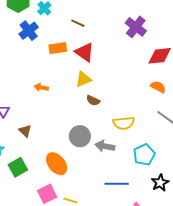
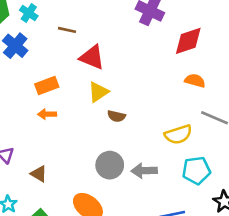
brown line: (78, 23) -> (67, 30), moved
orange rectangle: (58, 48) -> (47, 85), moved
yellow semicircle: (124, 123) -> (178, 135), moved
cyan pentagon: (144, 155) -> (196, 170), turned 30

